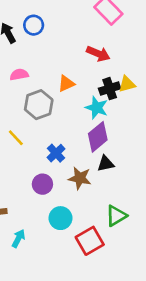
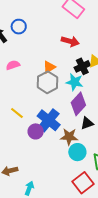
gray hexagon: (39, 105) -> (47, 82), moved
blue cross: (56, 153) -> (49, 120), size x1.6
purple circle: (42, 184) -> (36, 131), moved
cyan circle: (61, 218) -> (77, 152), moved

